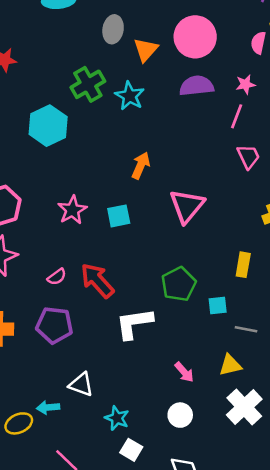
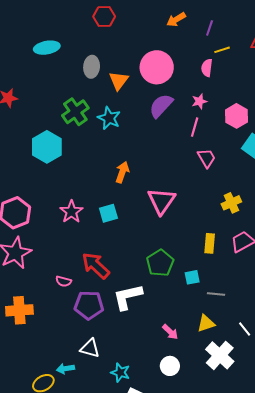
purple semicircle: (197, 86) -> (161, 106), turned -36
pink semicircle: (57, 277) -> (64, 281), moved, turned 56
purple pentagon: (54, 325) -> (89, 305), moved

